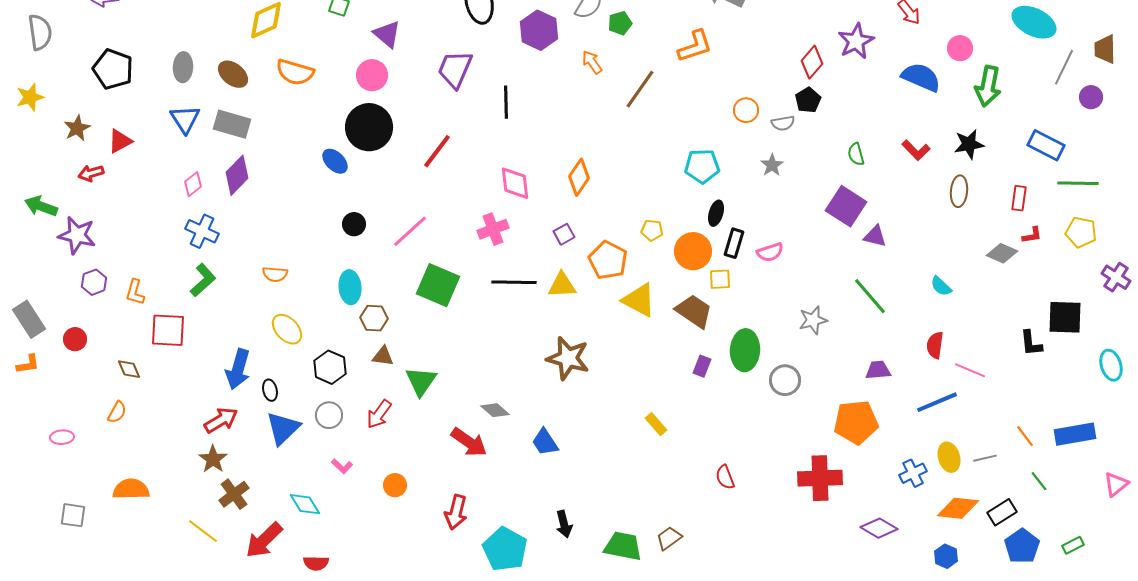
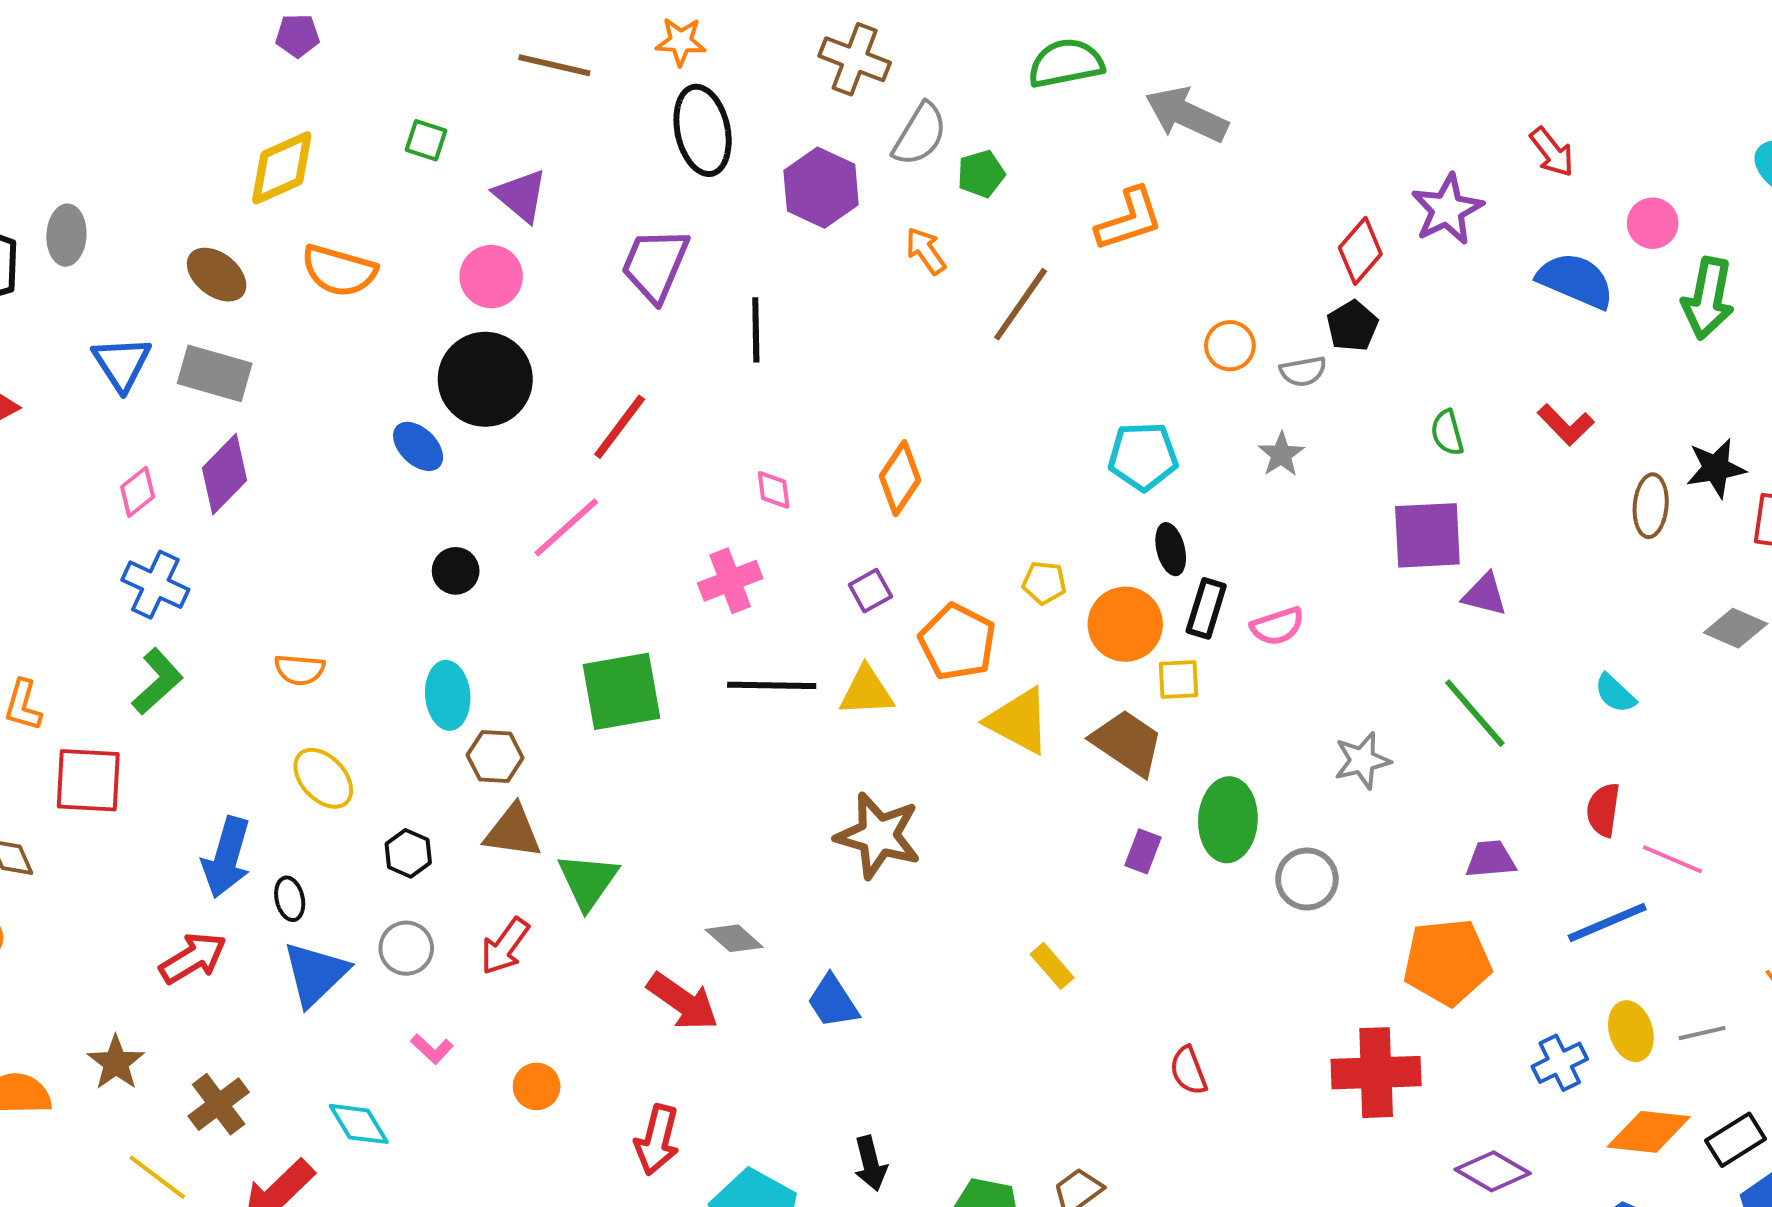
gray ellipse: (183, 67) -> (66, 235), moved
black star: (969, 144) -> (1716, 468), moved
pink diamond: (515, 183) -> (774, 490), size x0.6
purple square: (846, 206) -> (1427, 535), turned -36
black ellipse: (716, 213) -> (1171, 549), turned -30
pink line: (410, 231) -> (566, 527), moved
green square: (438, 285) -> (622, 691), turned -33
brown triangle: (383, 356) -> (513, 832), size x1.4
black hexagon: (330, 367) -> (408, 853), size x0.7
brown star: (213, 459) -> (116, 1063), moved

